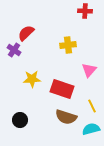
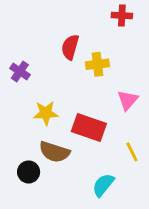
red semicircle: (26, 33) -> (70, 47), moved, turned -30
brown semicircle: (66, 117) -> (54, 152), moved
cyan semicircle: (91, 129) -> (103, 185), moved, turned -36

